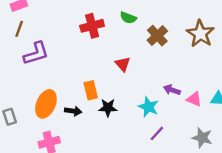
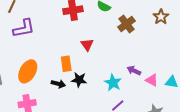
brown star: (200, 34) -> (161, 17), moved, size x0.7
red triangle: (123, 64) -> (87, 45), moved
black arrow: (73, 111) -> (58, 84), moved

